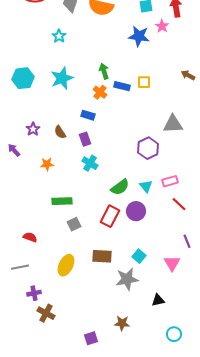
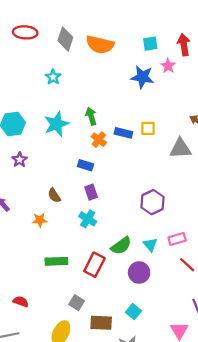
green arrow: (104, 71) -> (91, 116), moved
gray triangle: (173, 124) -> (180, 149), moved
purple star: (33, 129) -> (20, 160), moved
brown semicircle: (60, 132) -> (54, 195), moved
purple rectangle: (85, 139) -> (91, 192), moved
red rectangle: (110, 216) -> (94, 265), moved
gray square: (74, 224) -> (77, 303), moved, turned -32
cyan square: (139, 256) -> (133, 312), moved

